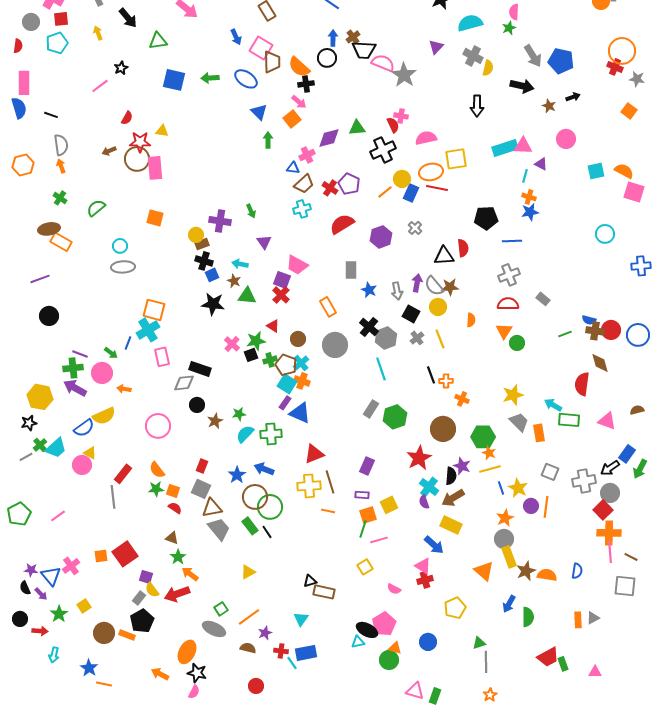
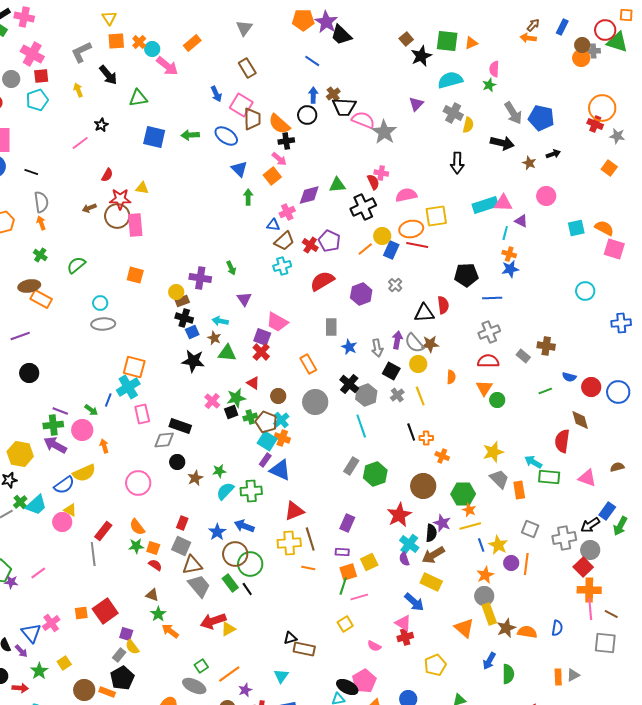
brown cross: (595, 331) -> (546, 346), moved
orange arrow: (124, 389) -> (104, 446), turned 64
purple star: (31, 570) -> (11, 582), moved
red arrow: (177, 594) -> (213, 621), moved

